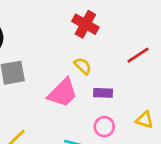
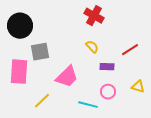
red line: (138, 55) -> (130, 50), moved
pink trapezoid: (63, 93) -> (67, 77), moved

